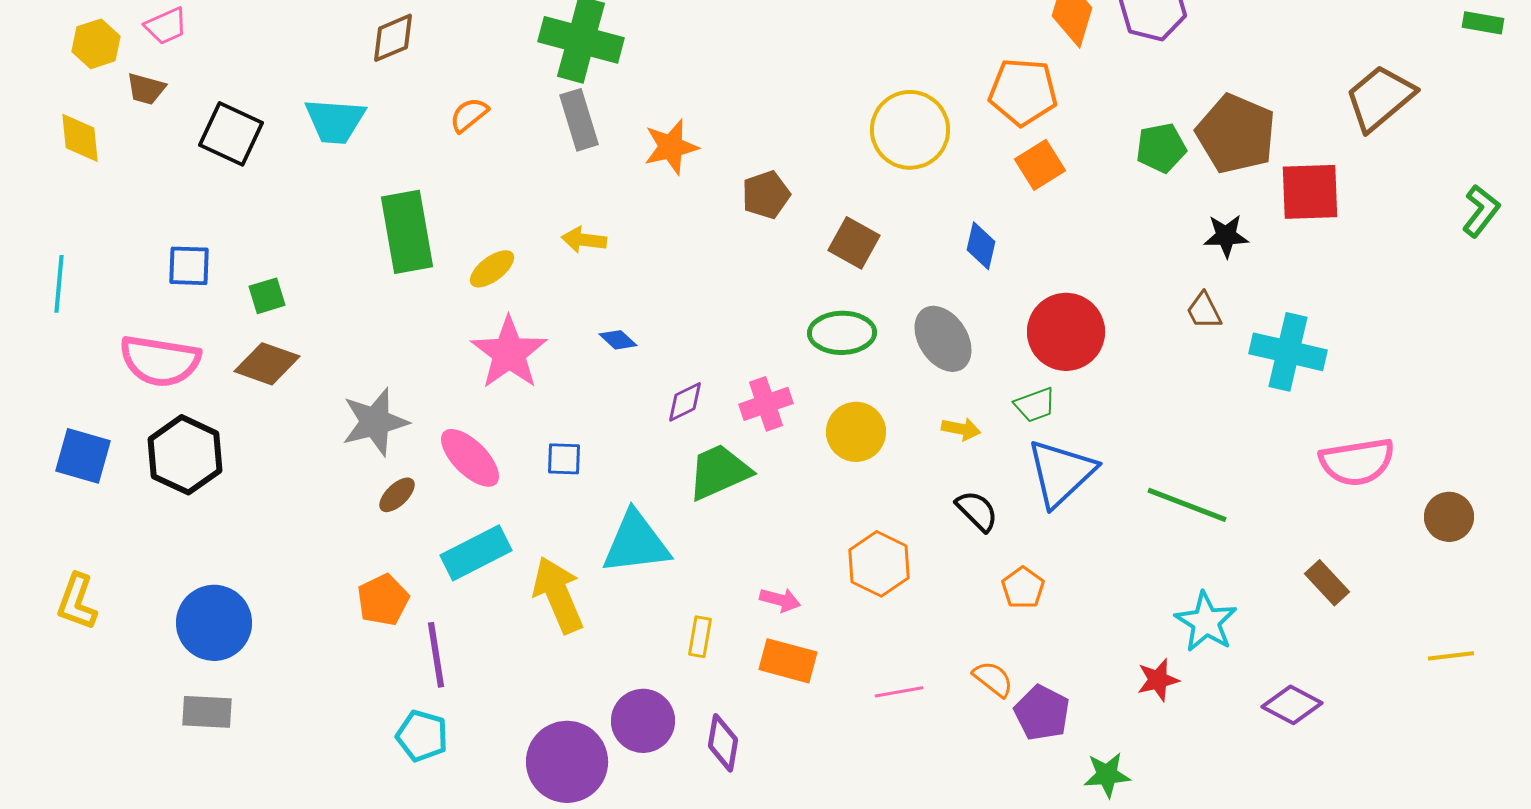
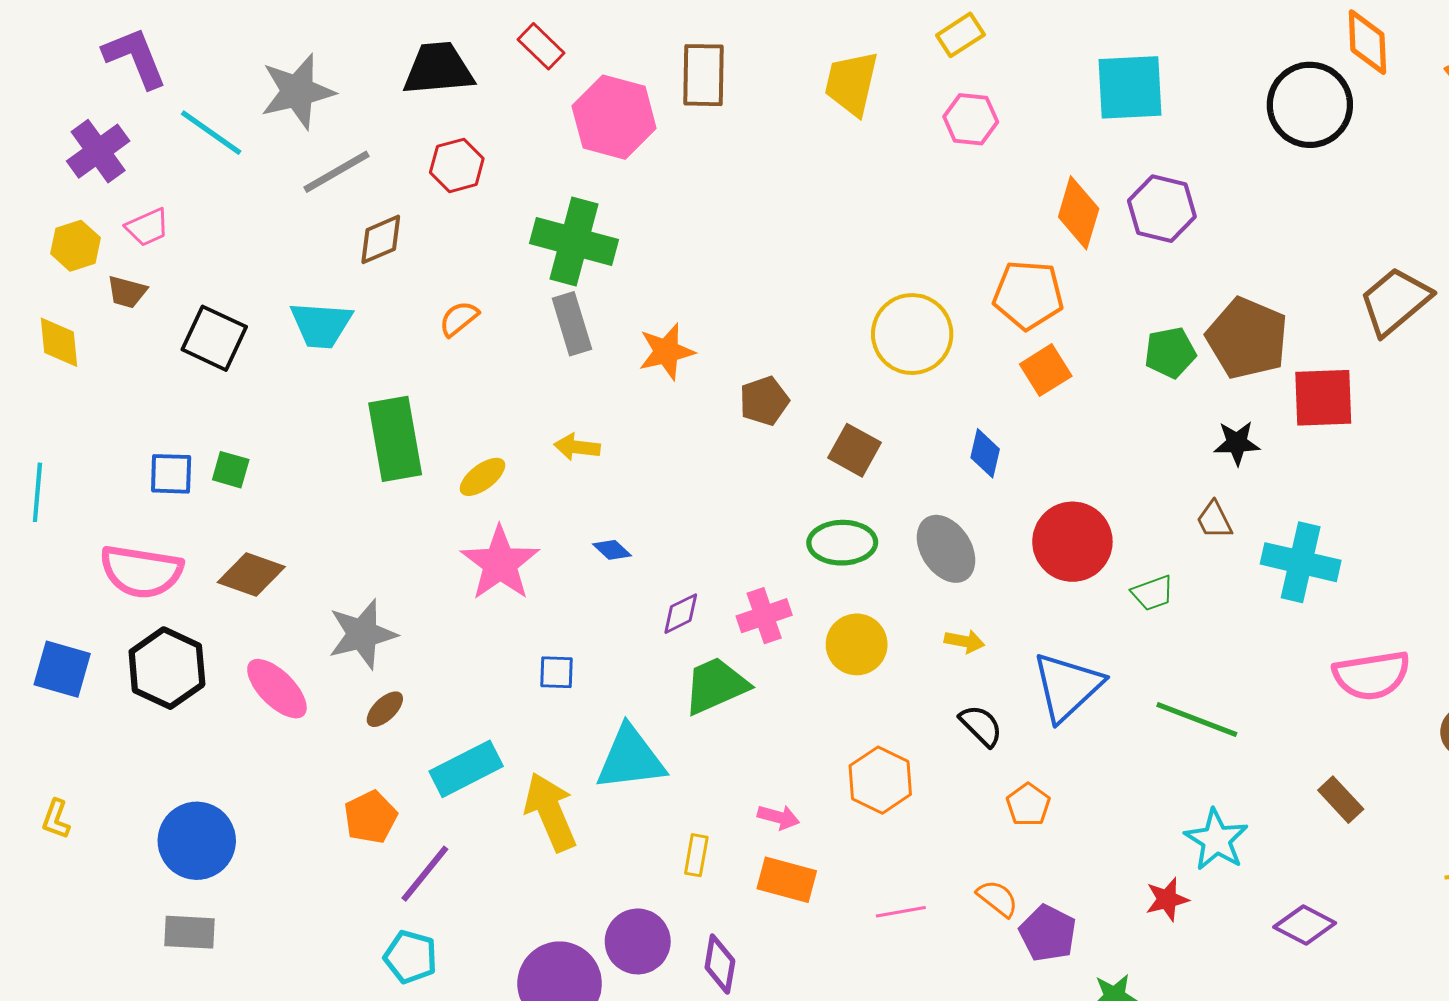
green square: (267, 296) -> (231, 470), moved, turned 33
green trapezoid: (1035, 405) -> (1153, 593), moved
pink ellipse: (470, 458) -> (277, 689), moved
yellow L-shape: (77, 602) -> (56, 819), size x0.7
purple line: (436, 655) -> (425, 874), turned 48

